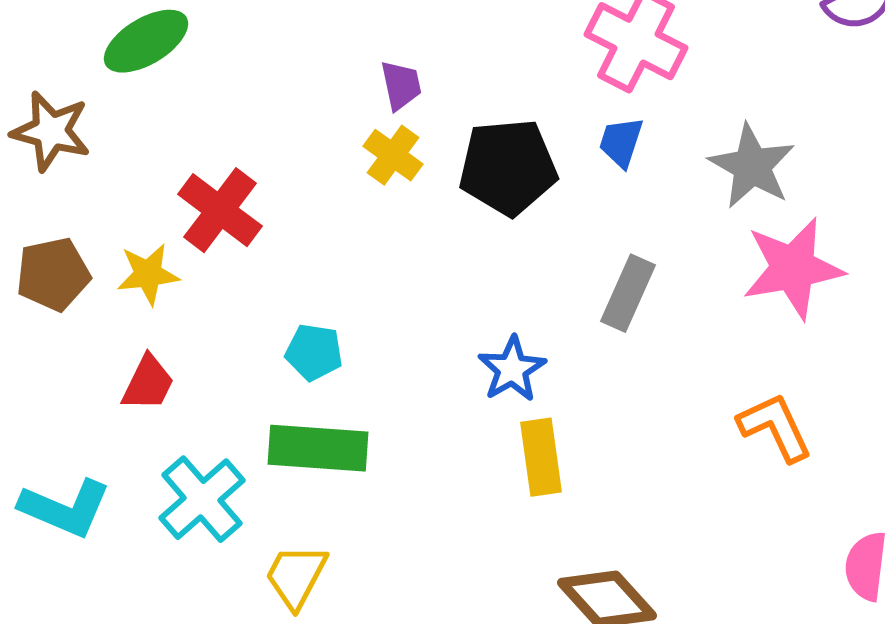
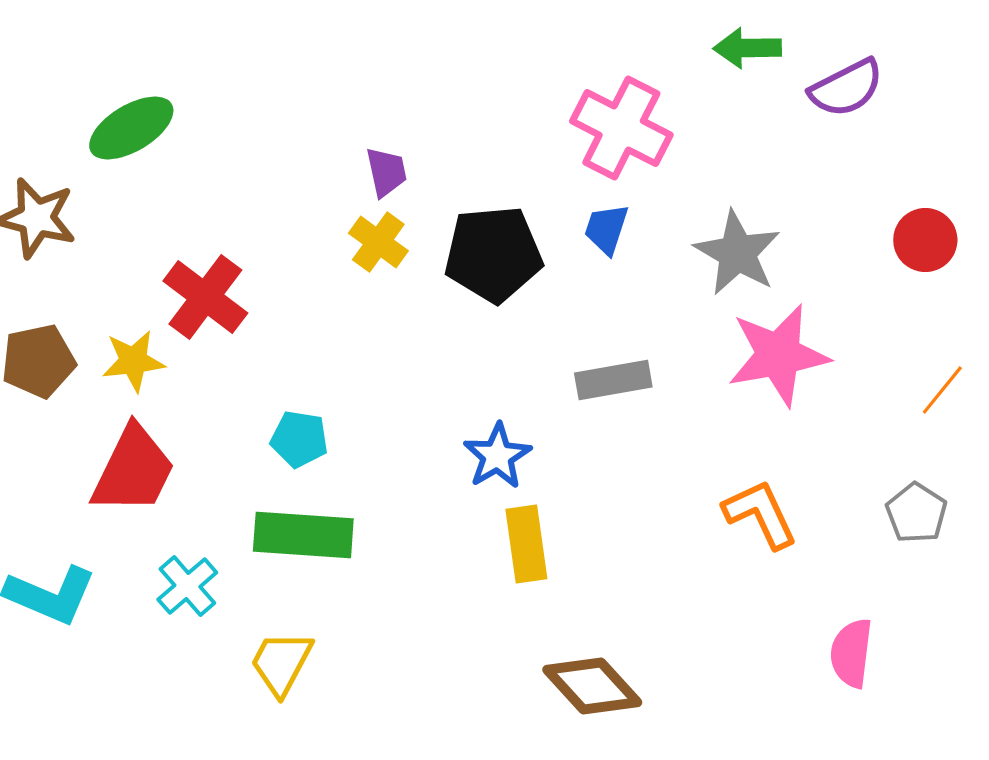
gray rectangle: (628, 293) -> (613, 380), turned 56
red trapezoid: (148, 383) -> (133, 470), size x1.6
cyan cross: (202, 499) -> (187, 586), size x0.7

